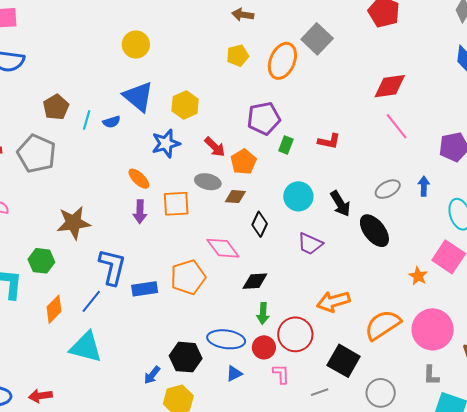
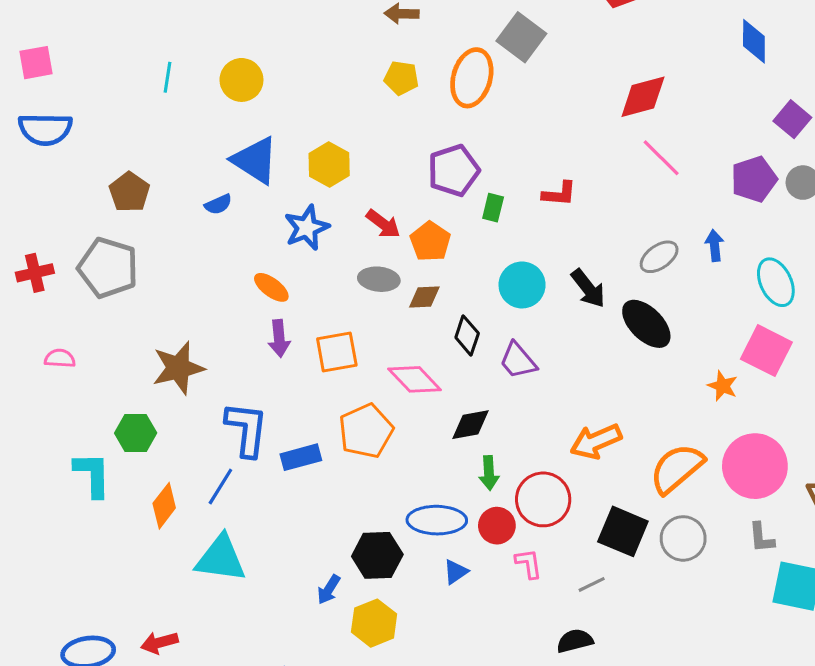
yellow pentagon: (238, 56) -> (401, 78), turned 30
cyan line: (87, 120) -> (168, 77), moved
orange square: (176, 204) -> (337, 352), moved
purple trapezoid: (310, 244) -> (518, 361), moved, turned 32
gray circle: (381, 393) -> (683, 538), moved

